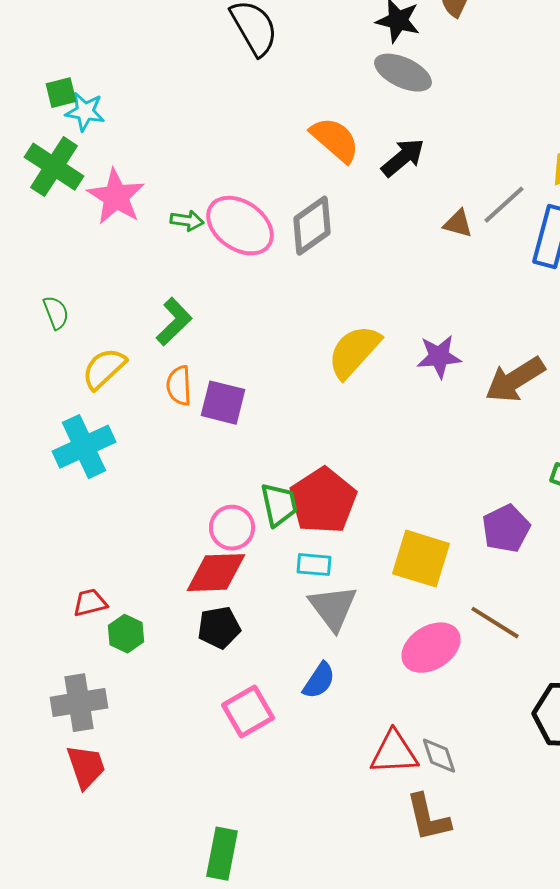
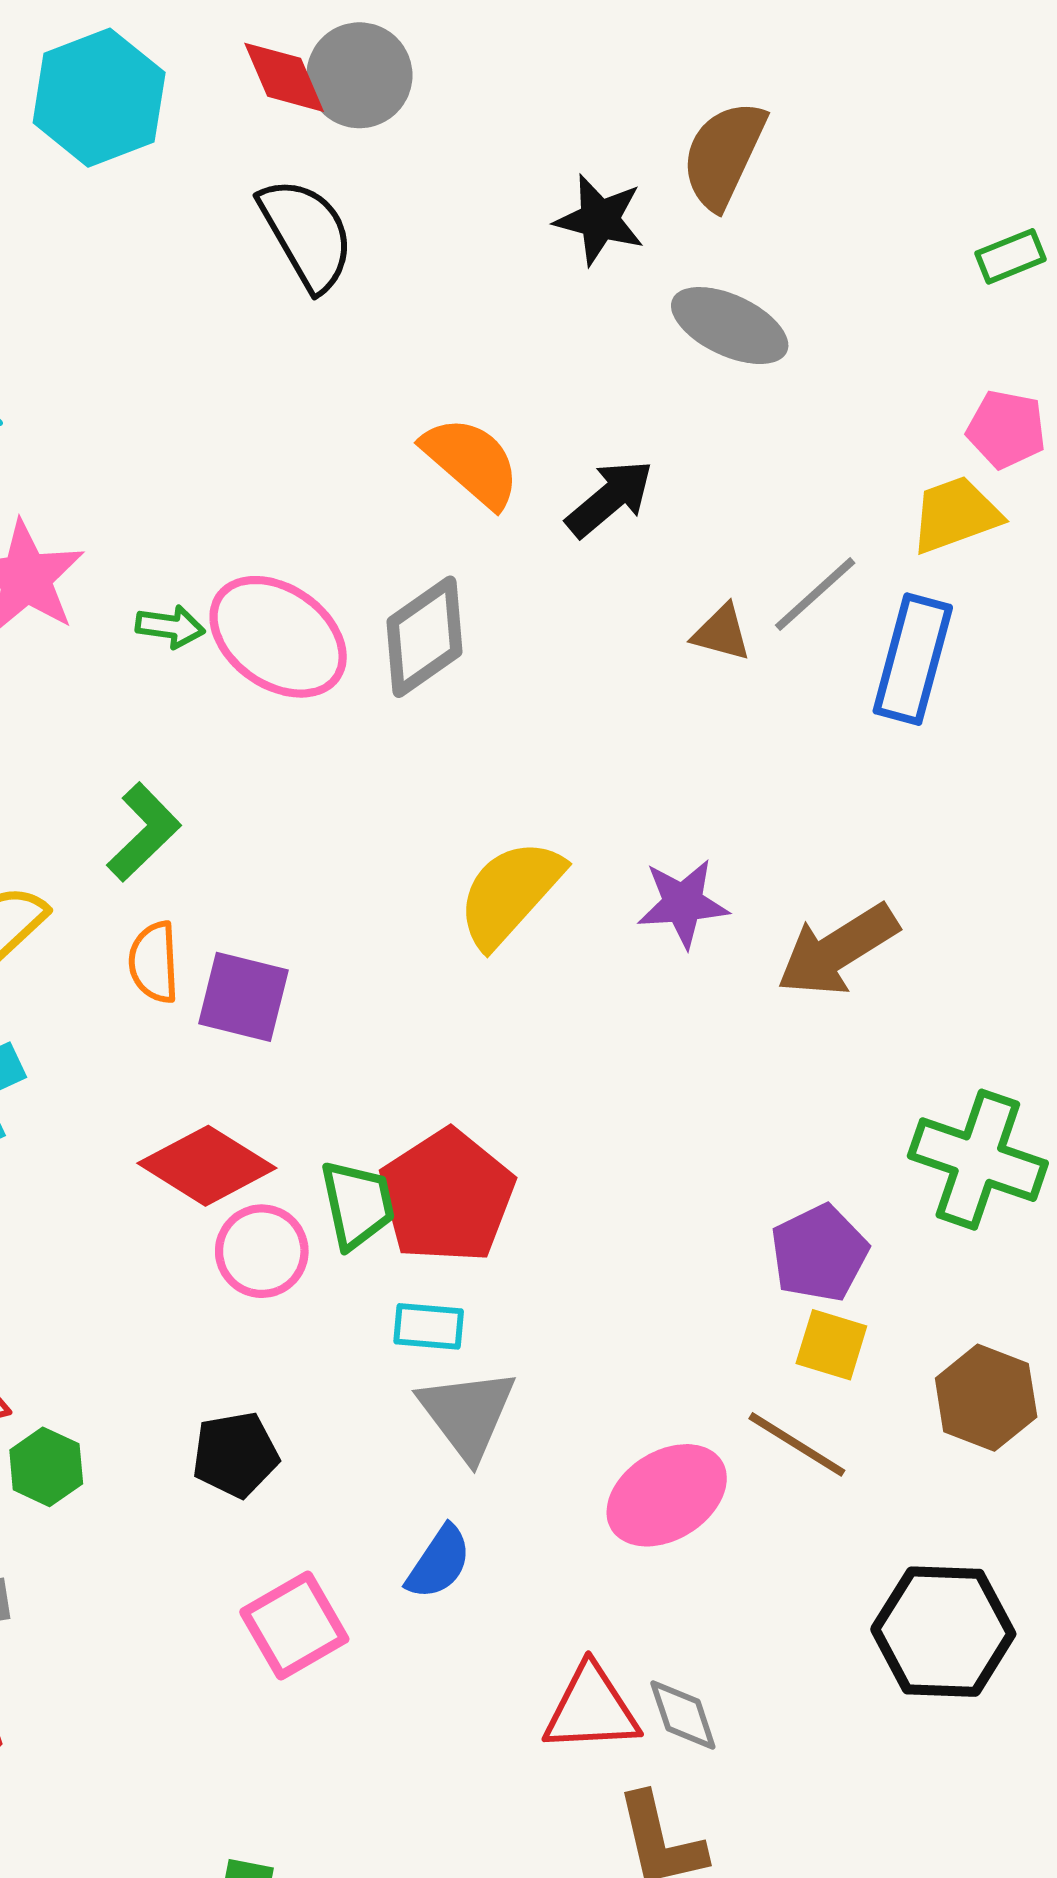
gray ellipse: (403, 73) -> (730, 326), moved
yellow square: (421, 559) -> (831, 1345), moved, size x0.6
red diamond: (216, 573) -> (207, 1166), moved, turned 34

